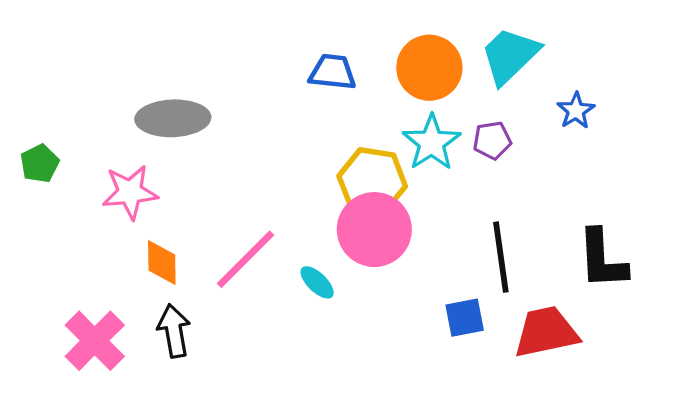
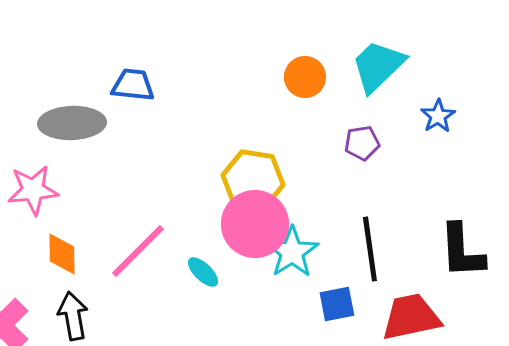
orange circle: (429, 68) -> (305, 77), size x0.7
blue trapezoid: (333, 72) -> (133, 85), moved
cyan star: (432, 143) -> (292, 252), moved

